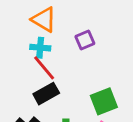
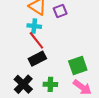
purple square: (85, 40) -> (60, 11), moved

